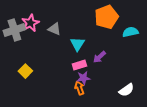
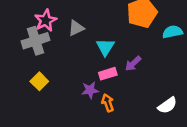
gray triangle: (54, 29) -> (76, 28), turned -48
gray cross: (14, 30) -> (36, 41), moved
purple star: (83, 78) -> (90, 90), moved

